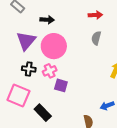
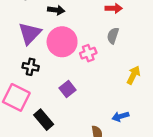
pink cross: (50, 71) -> (88, 53), moved
purple square: (61, 85) -> (67, 89), turned 32

